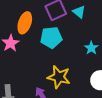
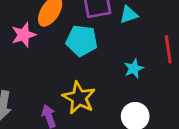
cyan triangle: (79, 12) -> (129, 15), turned 48

